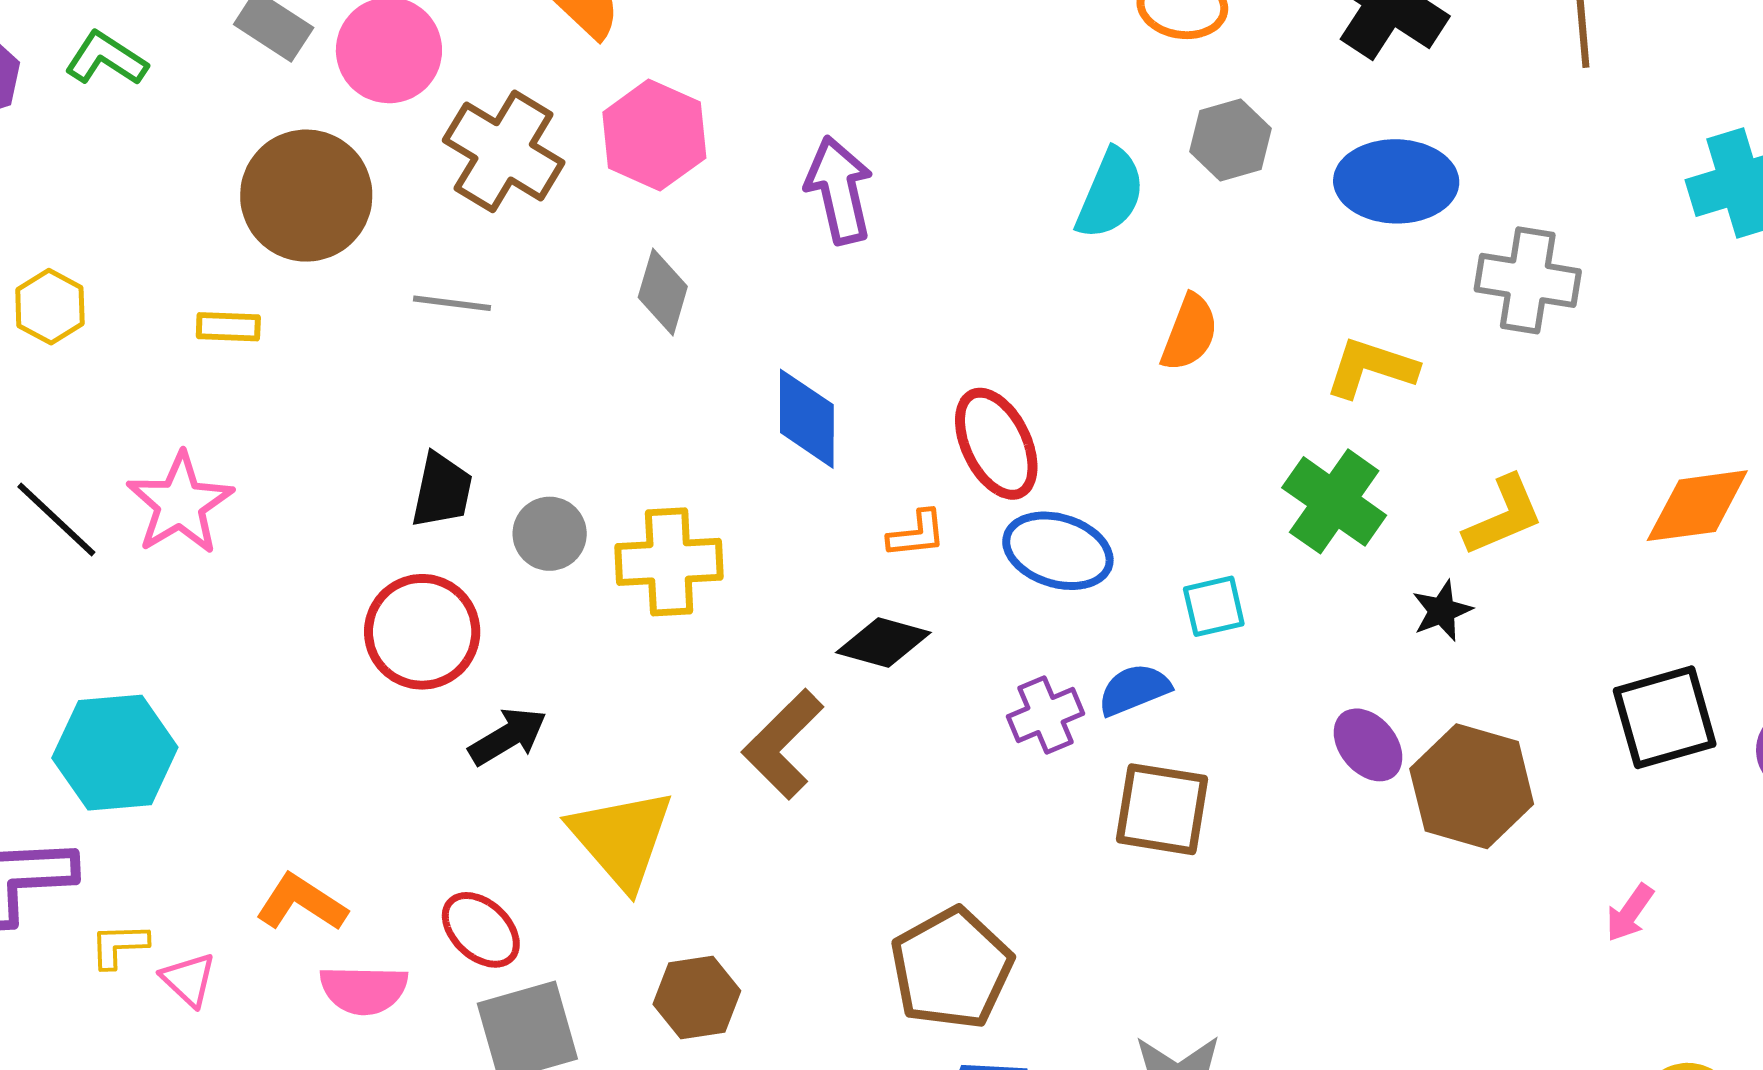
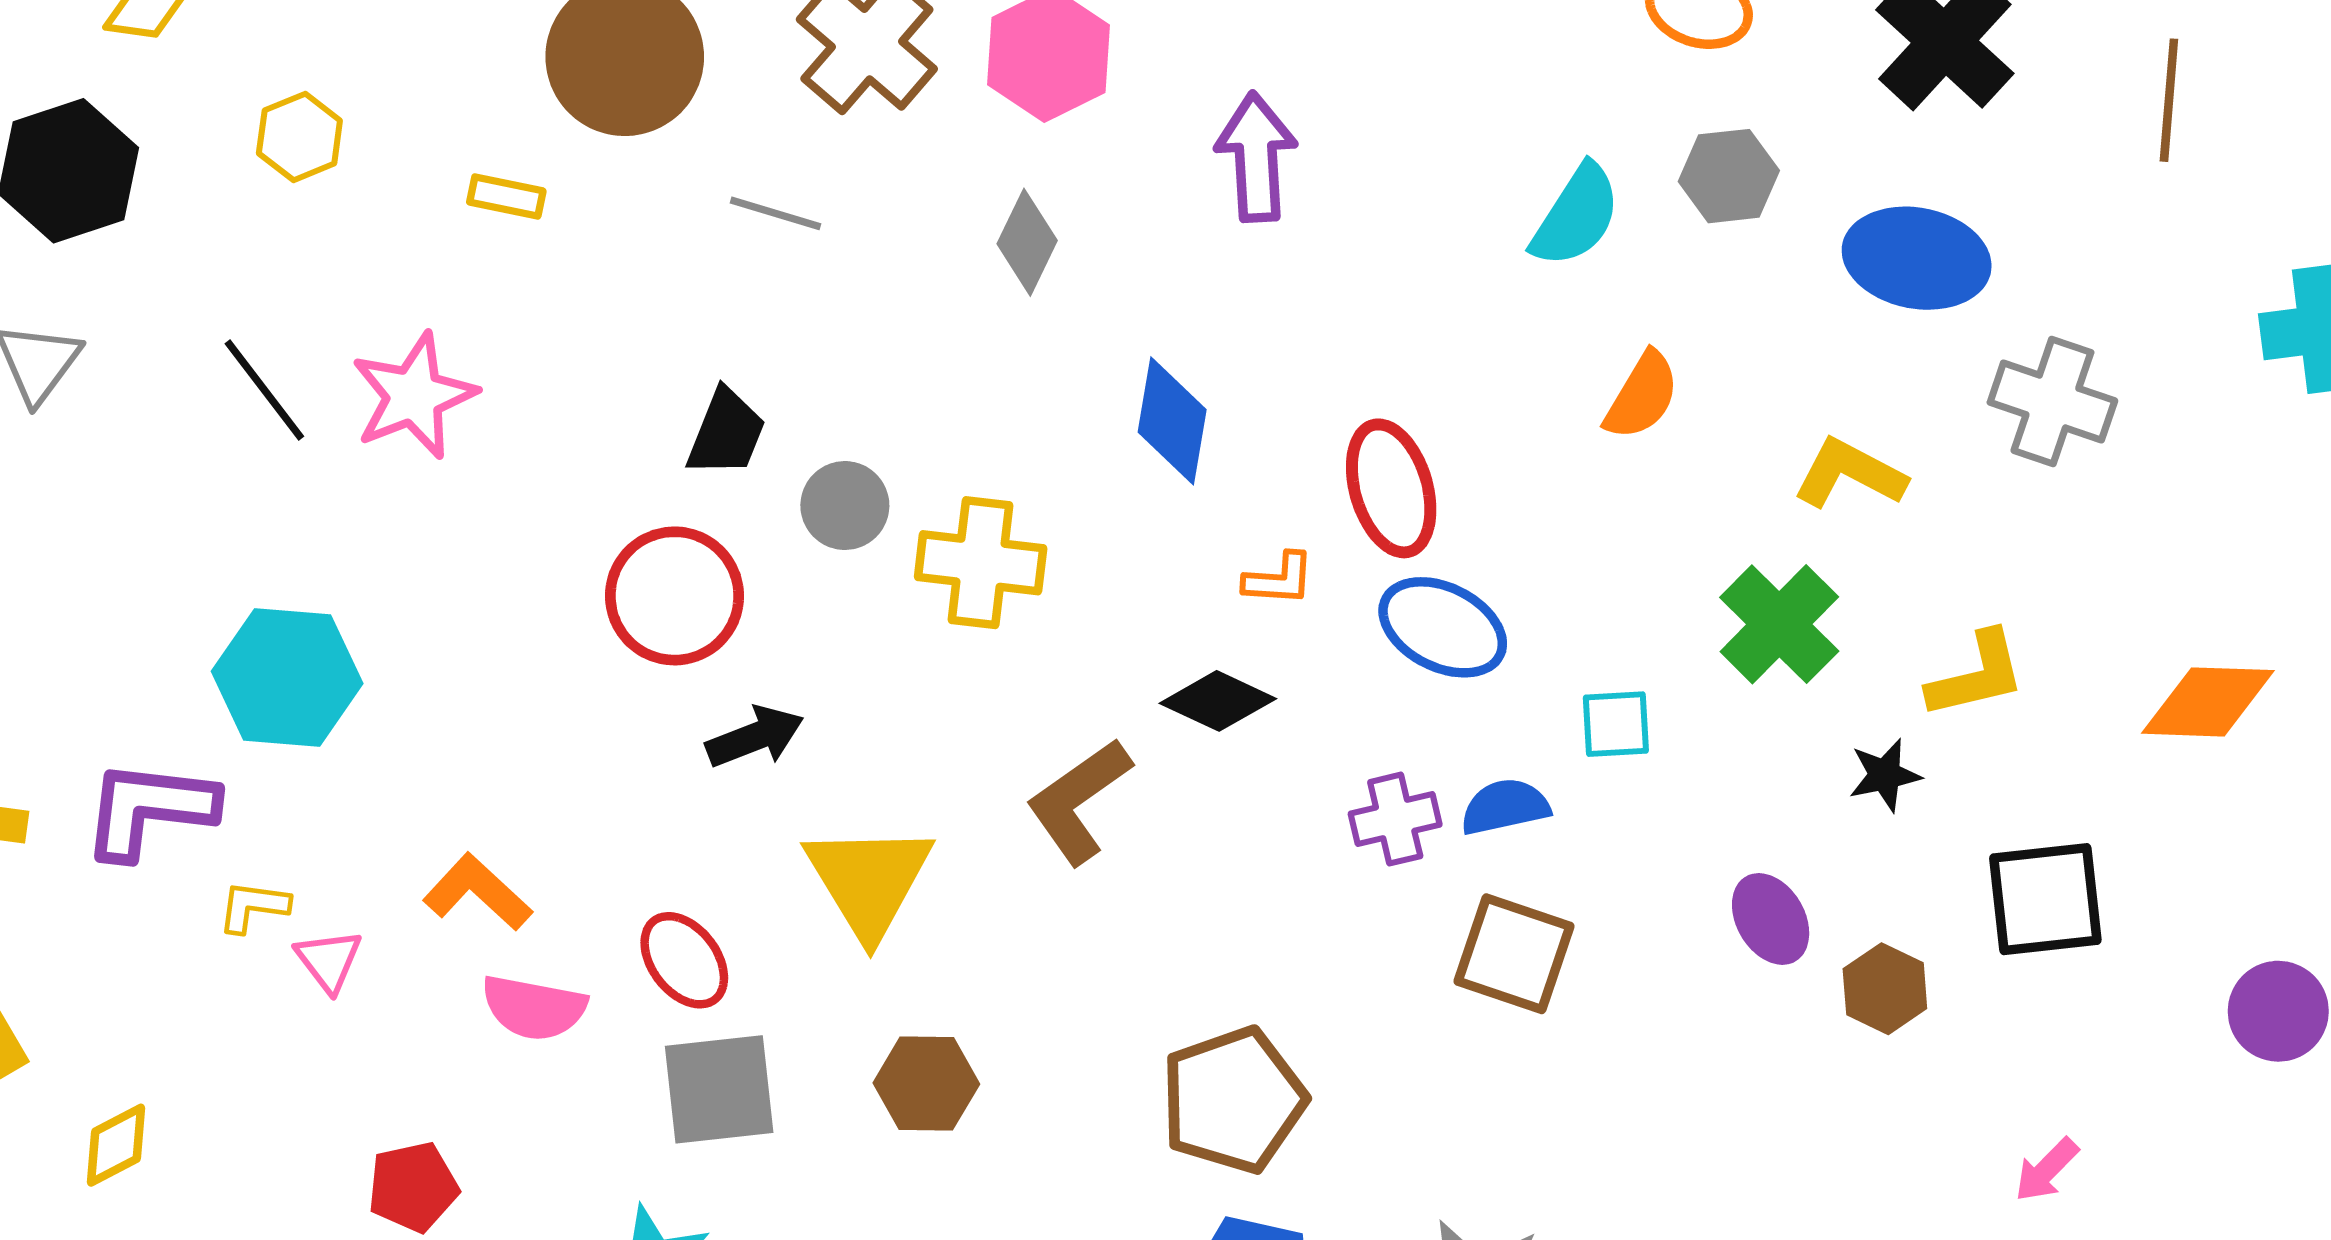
black square: (1665, 717) -> (2045, 899), moved
brown hexagon: (1472, 786) -> (1885, 989), size x0.6

